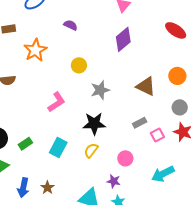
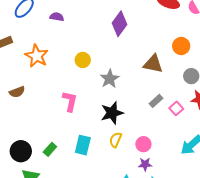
purple semicircle: (71, 25) -> (57, 17), moved
pink L-shape: (56, 102) -> (70, 101), turned -30
pink circle: (125, 158) -> (143, 144), moved

